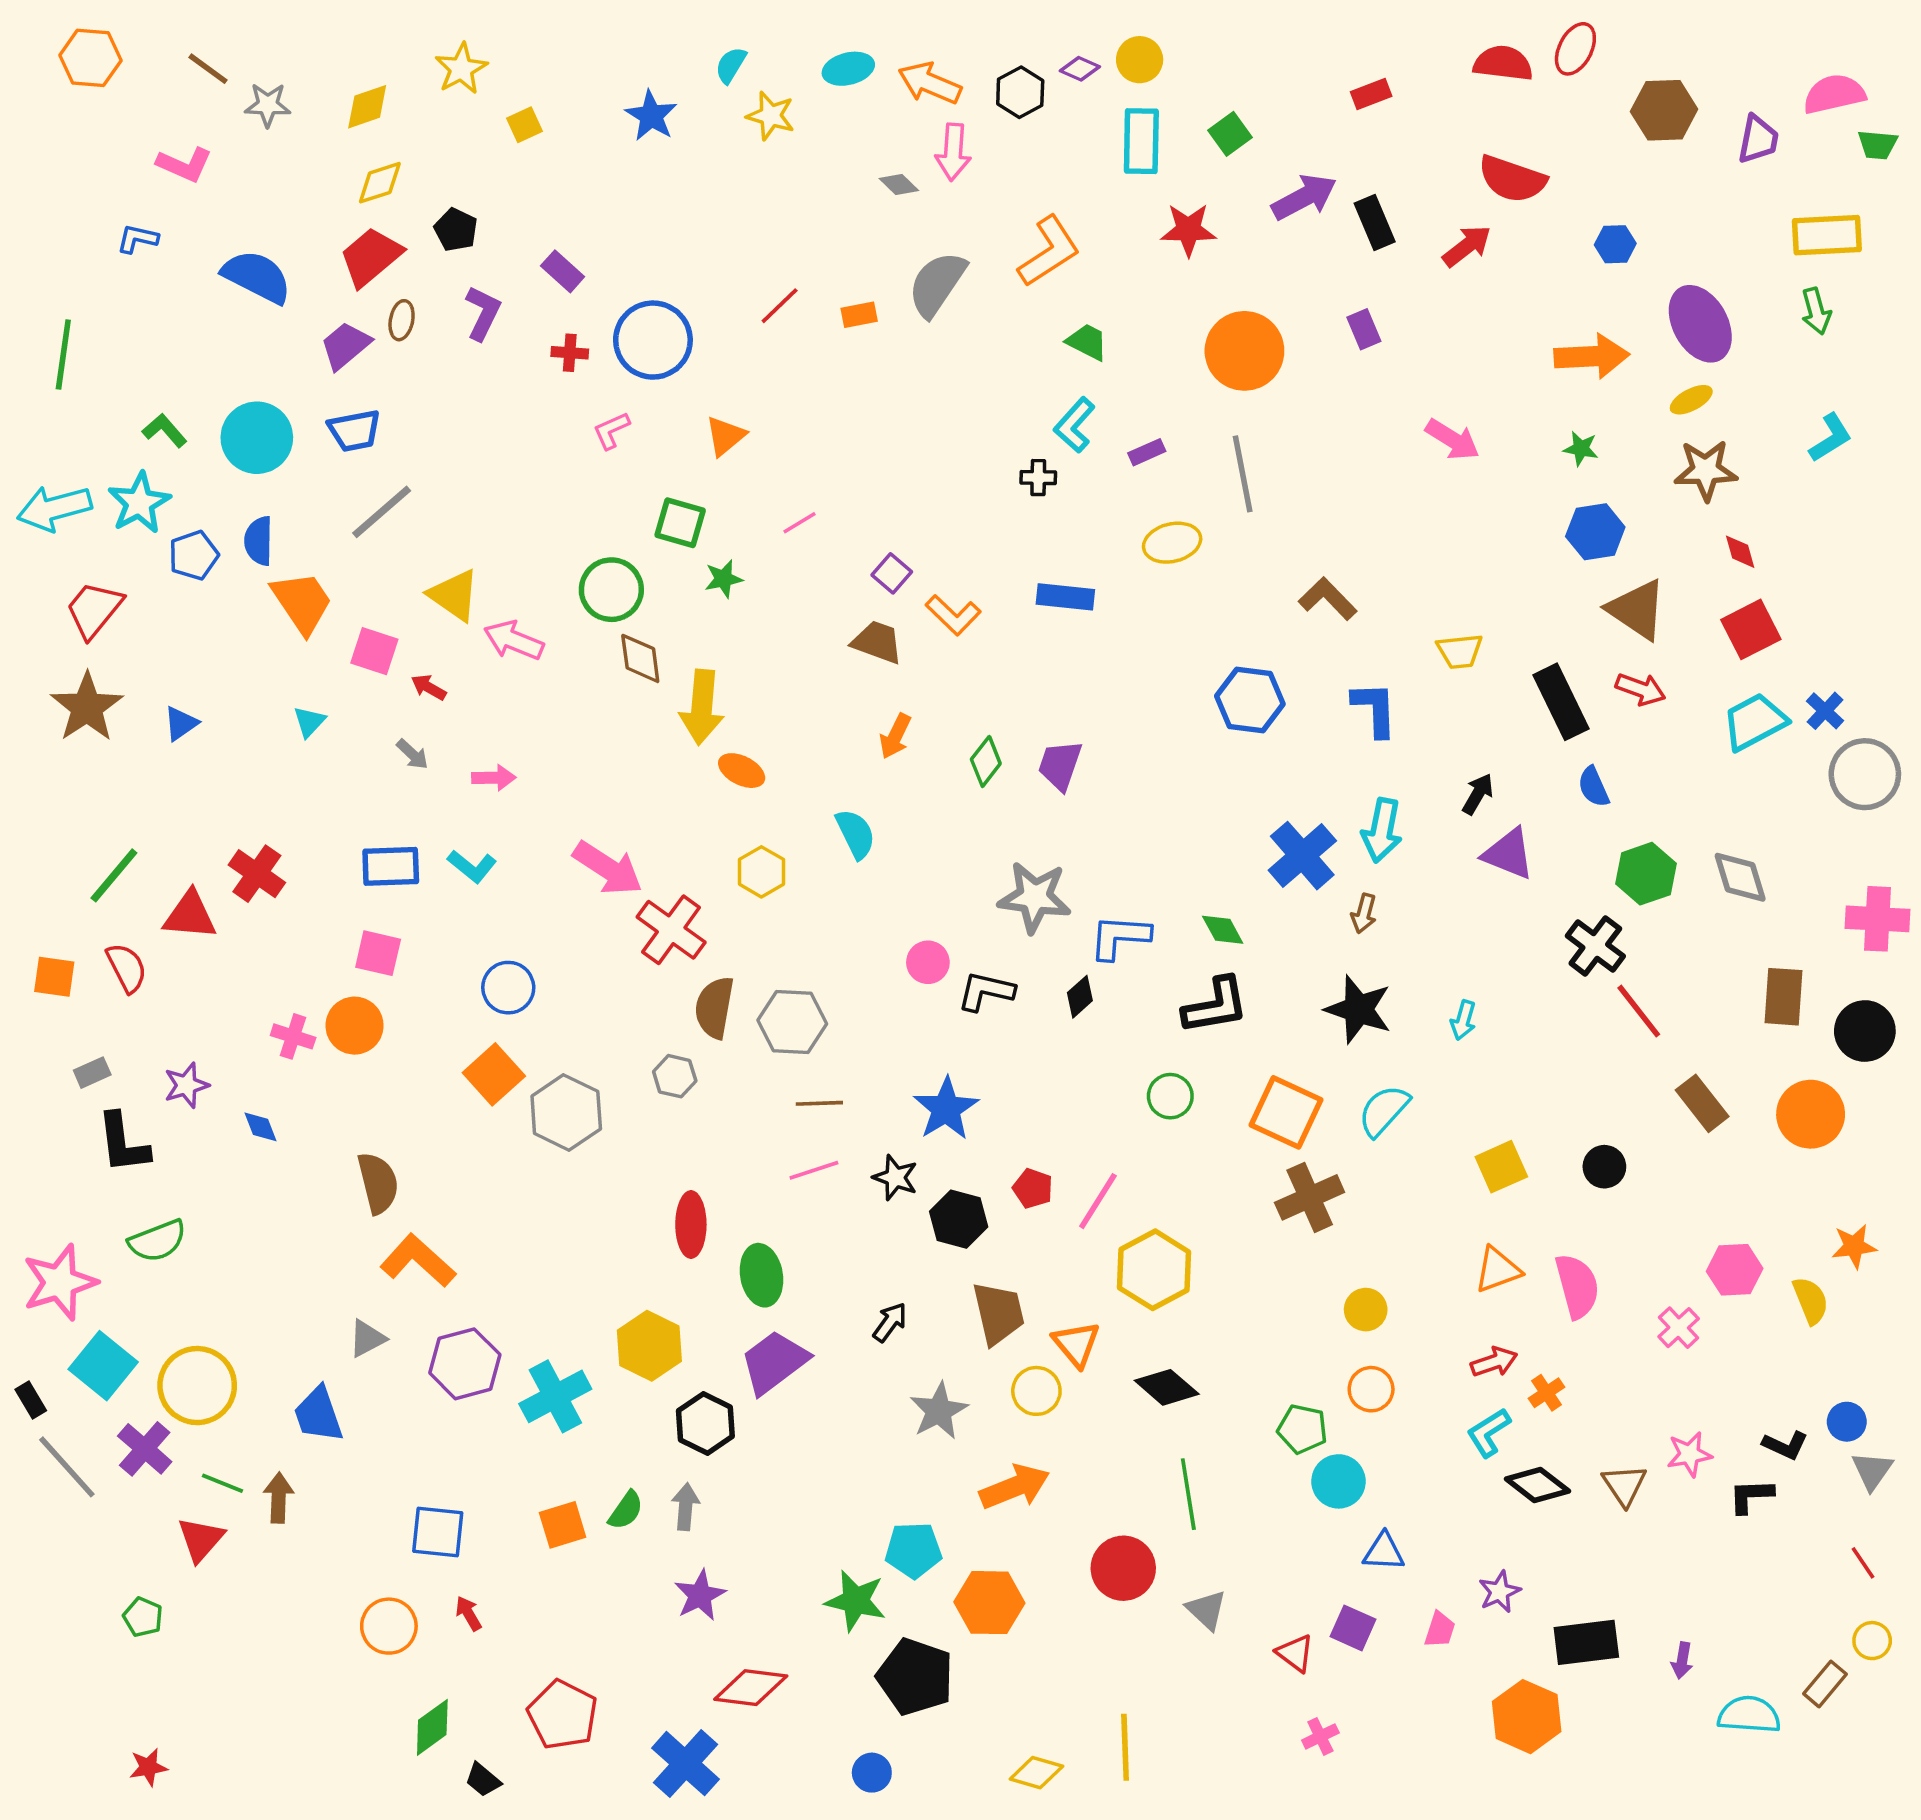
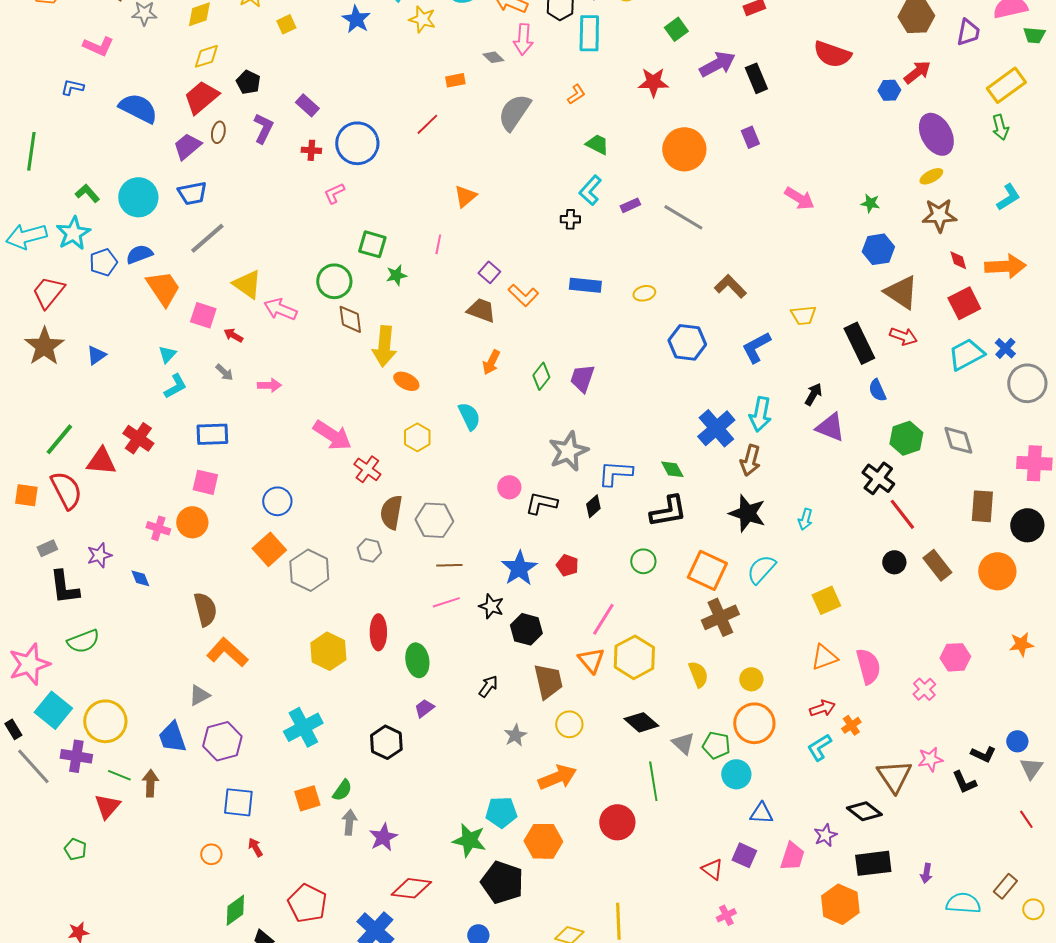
cyan rectangle: (1141, 141) -> (589, 33), moved
yellow rectangle: (1827, 235) -> (1006, 85), turned -33
red arrow: (1467, 246) -> (917, 72), moved
orange L-shape: (1049, 251) -> (576, 94), size x0.5
orange rectangle: (859, 315) -> (455, 80), moved
orange arrow: (1592, 356) -> (1005, 266), moved
orange triangle: (725, 436) -> (465, 196), moved
gray line: (1243, 474) -> (683, 217), turned -48
pink line: (799, 523) -> (438, 244), turned -48
blue semicircle: (259, 541) -> (139, 254), turned 68
yellow ellipse: (1172, 543) -> (644, 293), moved, size x0.7
blue L-shape: (1375, 709) -> (756, 347), turned -116
cyan L-shape: (472, 866) -> (175, 386), moved, turned -68
gray star: (1035, 897) -> (568, 451), turned -30
brown arrow: (1364, 913) -> (750, 460), size x1.4
red cross: (671, 930) -> (367, 469), size x0.7
red semicircle: (127, 968) -> (66, 490), size x1.4
black circle: (1604, 1167) -> (894, 562), moved
red pentagon: (1033, 1188) -> (567, 565), moved
yellow semicircle: (1811, 1301) -> (698, 674), moved
orange triangle: (1076, 1344) -> (591, 660), moved
yellow hexagon: (649, 1346) -> (328, 651), moved
purple trapezoid: (774, 1362) -> (424, 708), size x0.5
purple hexagon: (465, 1364) -> (222, 741), moved
orange circle: (1371, 1389) -> (754, 723), size x1.6
gray star: (939, 1411) -> (515, 735), size x0.7
purple cross: (145, 1449) -> (76, 756), turned -32
black diamond: (1537, 1485) -> (864, 811), moved
brown triangle: (1624, 1485) -> (894, 776), size x1.4
black L-shape: (1751, 1496) -> (964, 782), turned -112
gray arrow: (686, 1507) -> (349, 822), moved
gray triangle: (1206, 1610) -> (683, 743), moved
orange circle: (389, 1626) -> (211, 854), size x0.7
pink trapezoid: (1440, 1630) -> (792, 856), size x1.4
yellow circle: (1872, 1641) -> (1033, 909), moved

